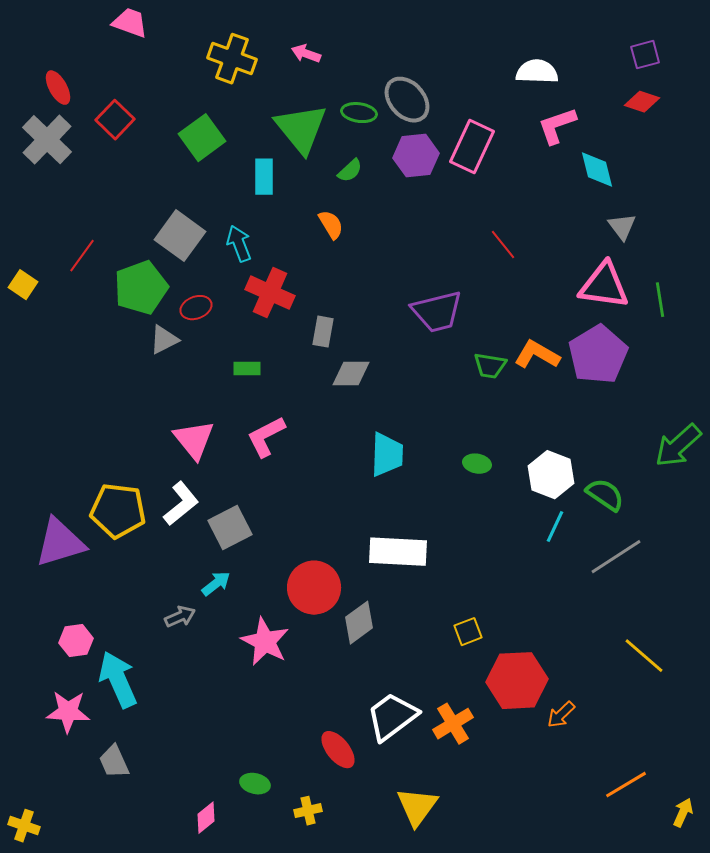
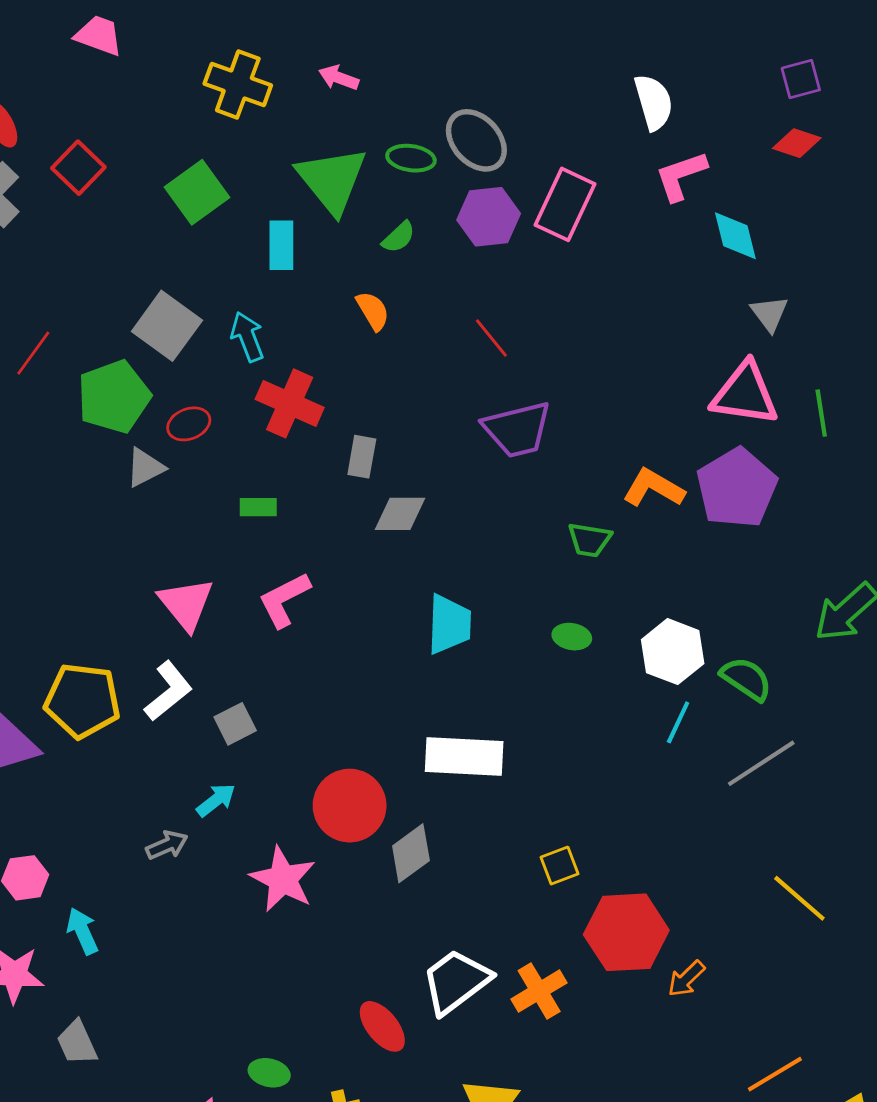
white semicircle: (537, 72) -> (654, 102), turned 72
red line: (503, 245) -> (491, 338), moved
green trapezoid: (490, 366) -> (590, 540), moved
gray square: (230, 528) -> (235, 724), size x0.7
cyan arrow: (118, 680) -> (82, 931), size x0.6

